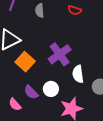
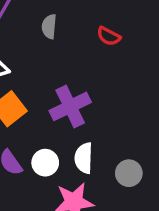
white semicircle: (78, 74) -> (84, 158), moved

